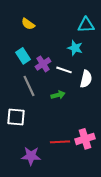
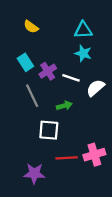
cyan triangle: (86, 25) -> (83, 30), moved
white semicircle: (86, 79) -> (95, 88), turned -144
white square: (16, 117) -> (49, 130), moved

